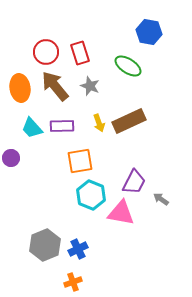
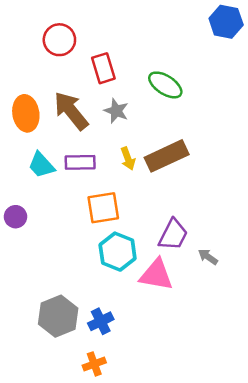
blue hexagon: (149, 32) -> (226, 22), moved
red circle: (46, 52) -> (59, 40), moved
purple circle: (11, 158) -> (16, 217), moved

